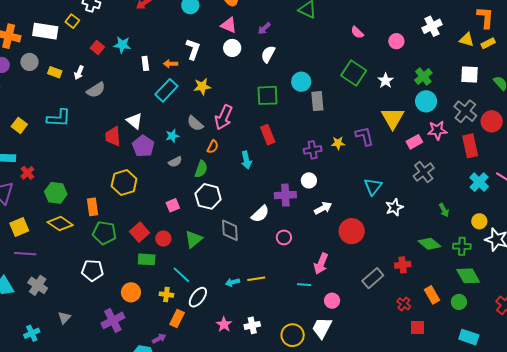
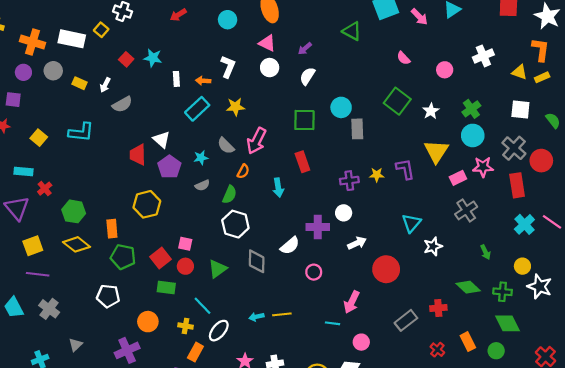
pink square: (173, 205) -> (185, 244), moved, turned 32

